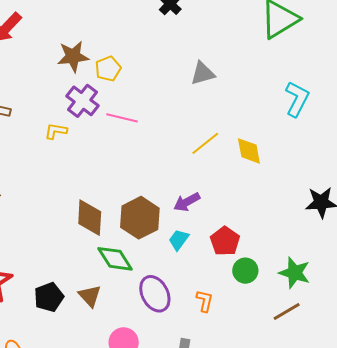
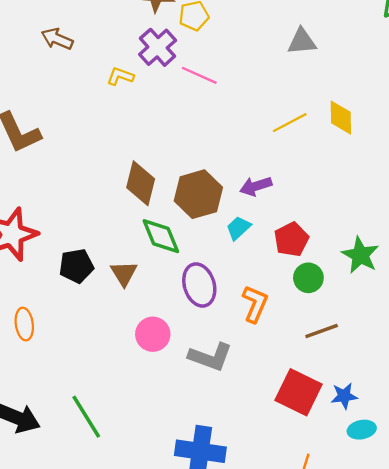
yellow diamond: (249, 151) -> (341, 118), moved
green star: (295, 273) -> (360, 255), moved
orange L-shape: (205, 301) -> (255, 304), size x1.4
brown line: (287, 311) -> (322, 331), moved

